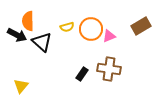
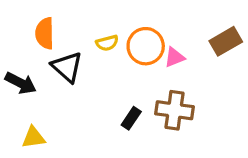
black arrow: (17, 35) -> (21, 83), moved
yellow triangle: (21, 86) -> (33, 138), turned 42

